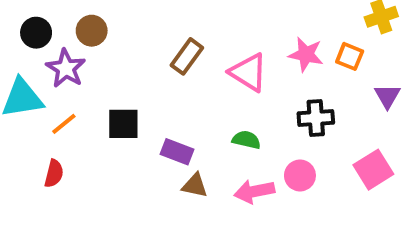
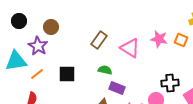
black circle: (36, 33) -> (19, 21), moved
black cross: (316, 118) -> (170, 83), moved
green semicircle: (246, 140) -> (105, 70), moved
purple rectangle: (177, 152) -> (117, 88), moved

